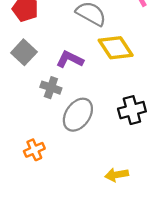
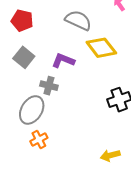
gray ellipse: (78, 115) -> (32, 110), moved

